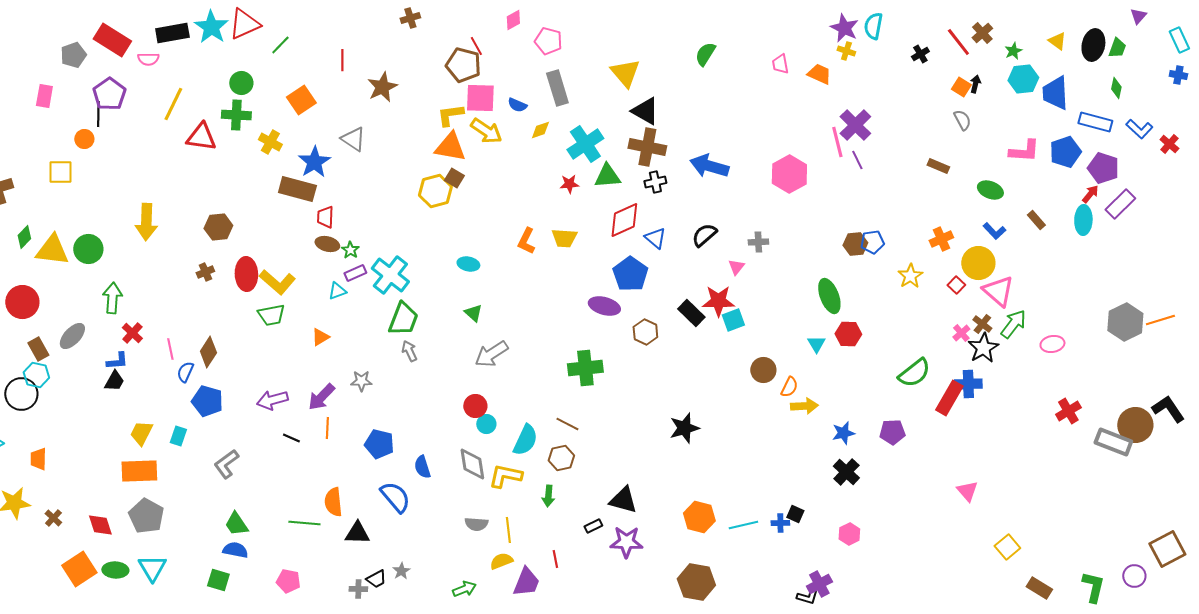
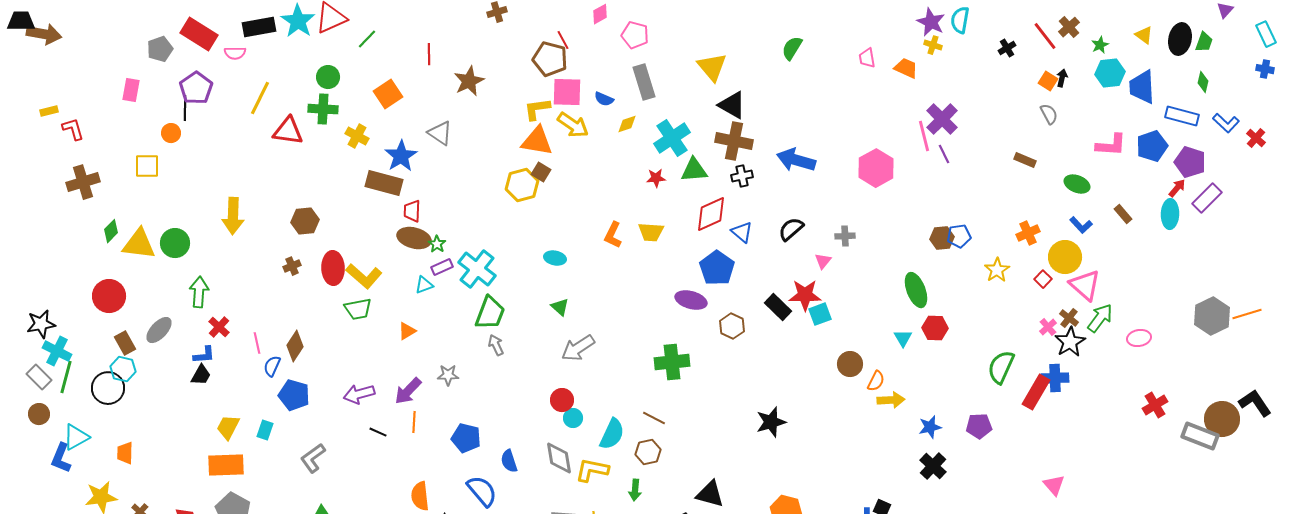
brown ellipse: (327, 244) -> (414, 238), size x1.4
green semicircle: (914, 373) -> (1001, 367), turned 152

